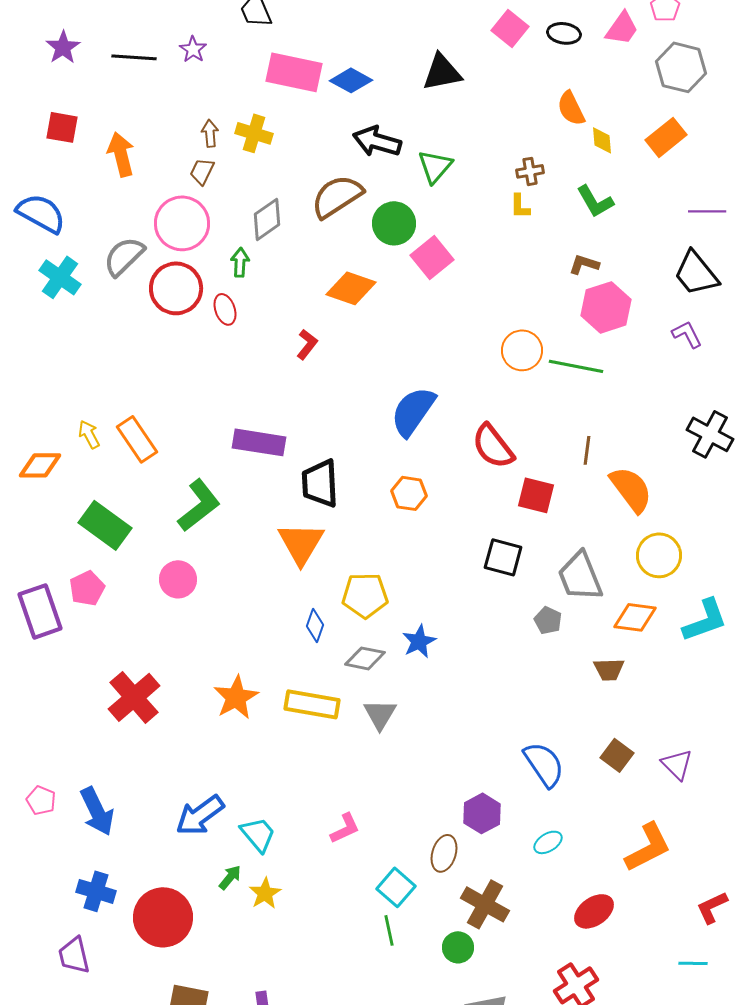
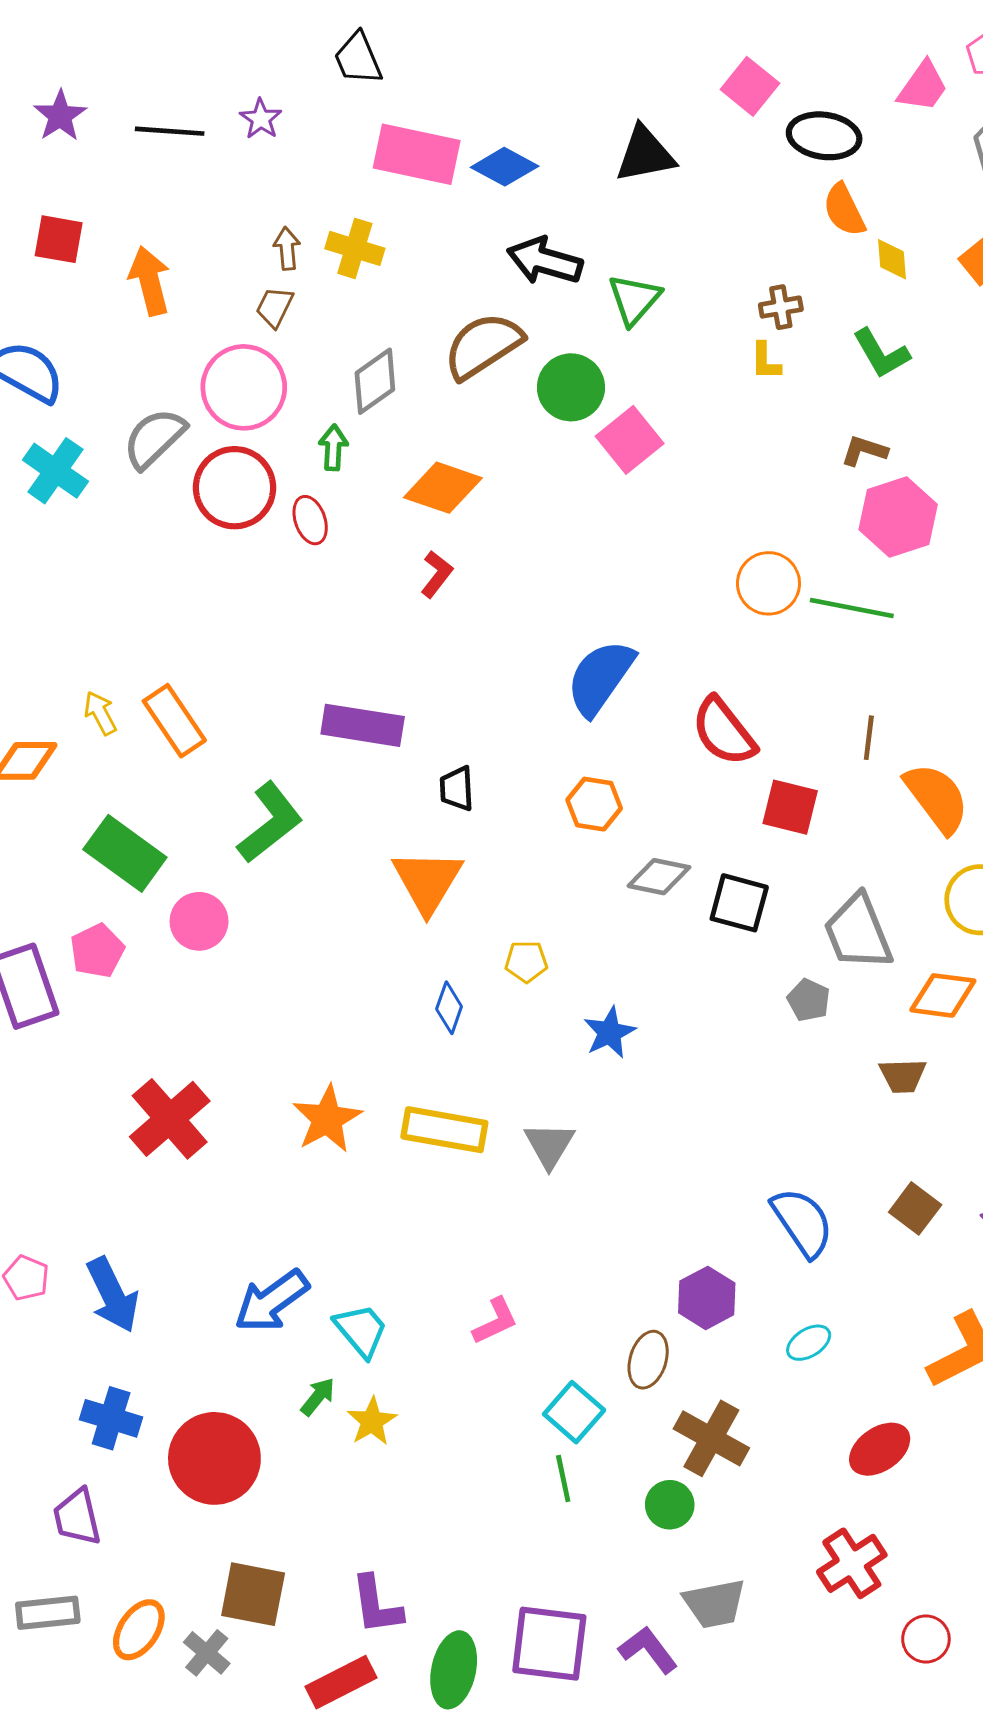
black ellipse: (564, 33) -> (824, 136), moved, size x1.4
orange diamond: (351, 288) -> (443, 488), moved
black trapezoid: (320, 483) -> (457, 789), size x0.6
pink circle: (178, 579) -> (199, 921), moved
yellow pentagon: (365, 595) -> (526, 961), size x0.6
gray diamond: (365, 658) -> (659, 877), moved

